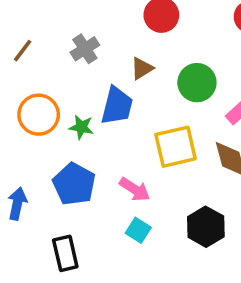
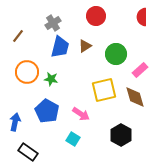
gray cross: (85, 49) -> (53, 23), moved
blue trapezoid: (117, 106) -> (60, 47), moved
cyan square: (138, 230) -> (73, 139), moved
black rectangle: (65, 253) -> (28, 152), moved, turned -42

